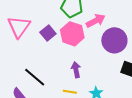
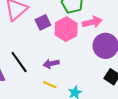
purple arrow: (76, 70) -> (51, 64), moved, turned -105

